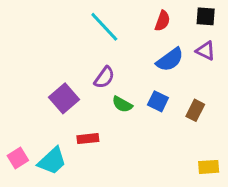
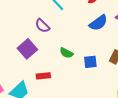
purple semicircle: (104, 77) -> (42, 26), moved, turned 98
blue square: (158, 101) -> (90, 62), moved, turned -32

